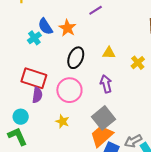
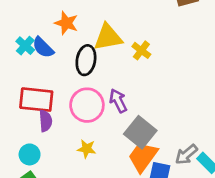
blue semicircle: (45, 26) -> (43, 47), moved
yellow triangle: (109, 53) -> (108, 37), moved, size x1.6
yellow cross: (138, 63) -> (141, 50), moved
purple arrow: (106, 84) -> (118, 101), moved

